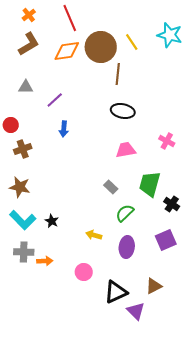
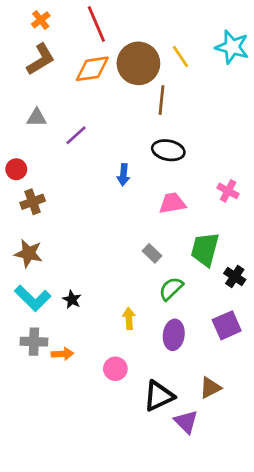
blue arrow: (64, 129) -> (124, 175), moved
yellow arrow: (94, 235) -> (129, 319), turned 70

